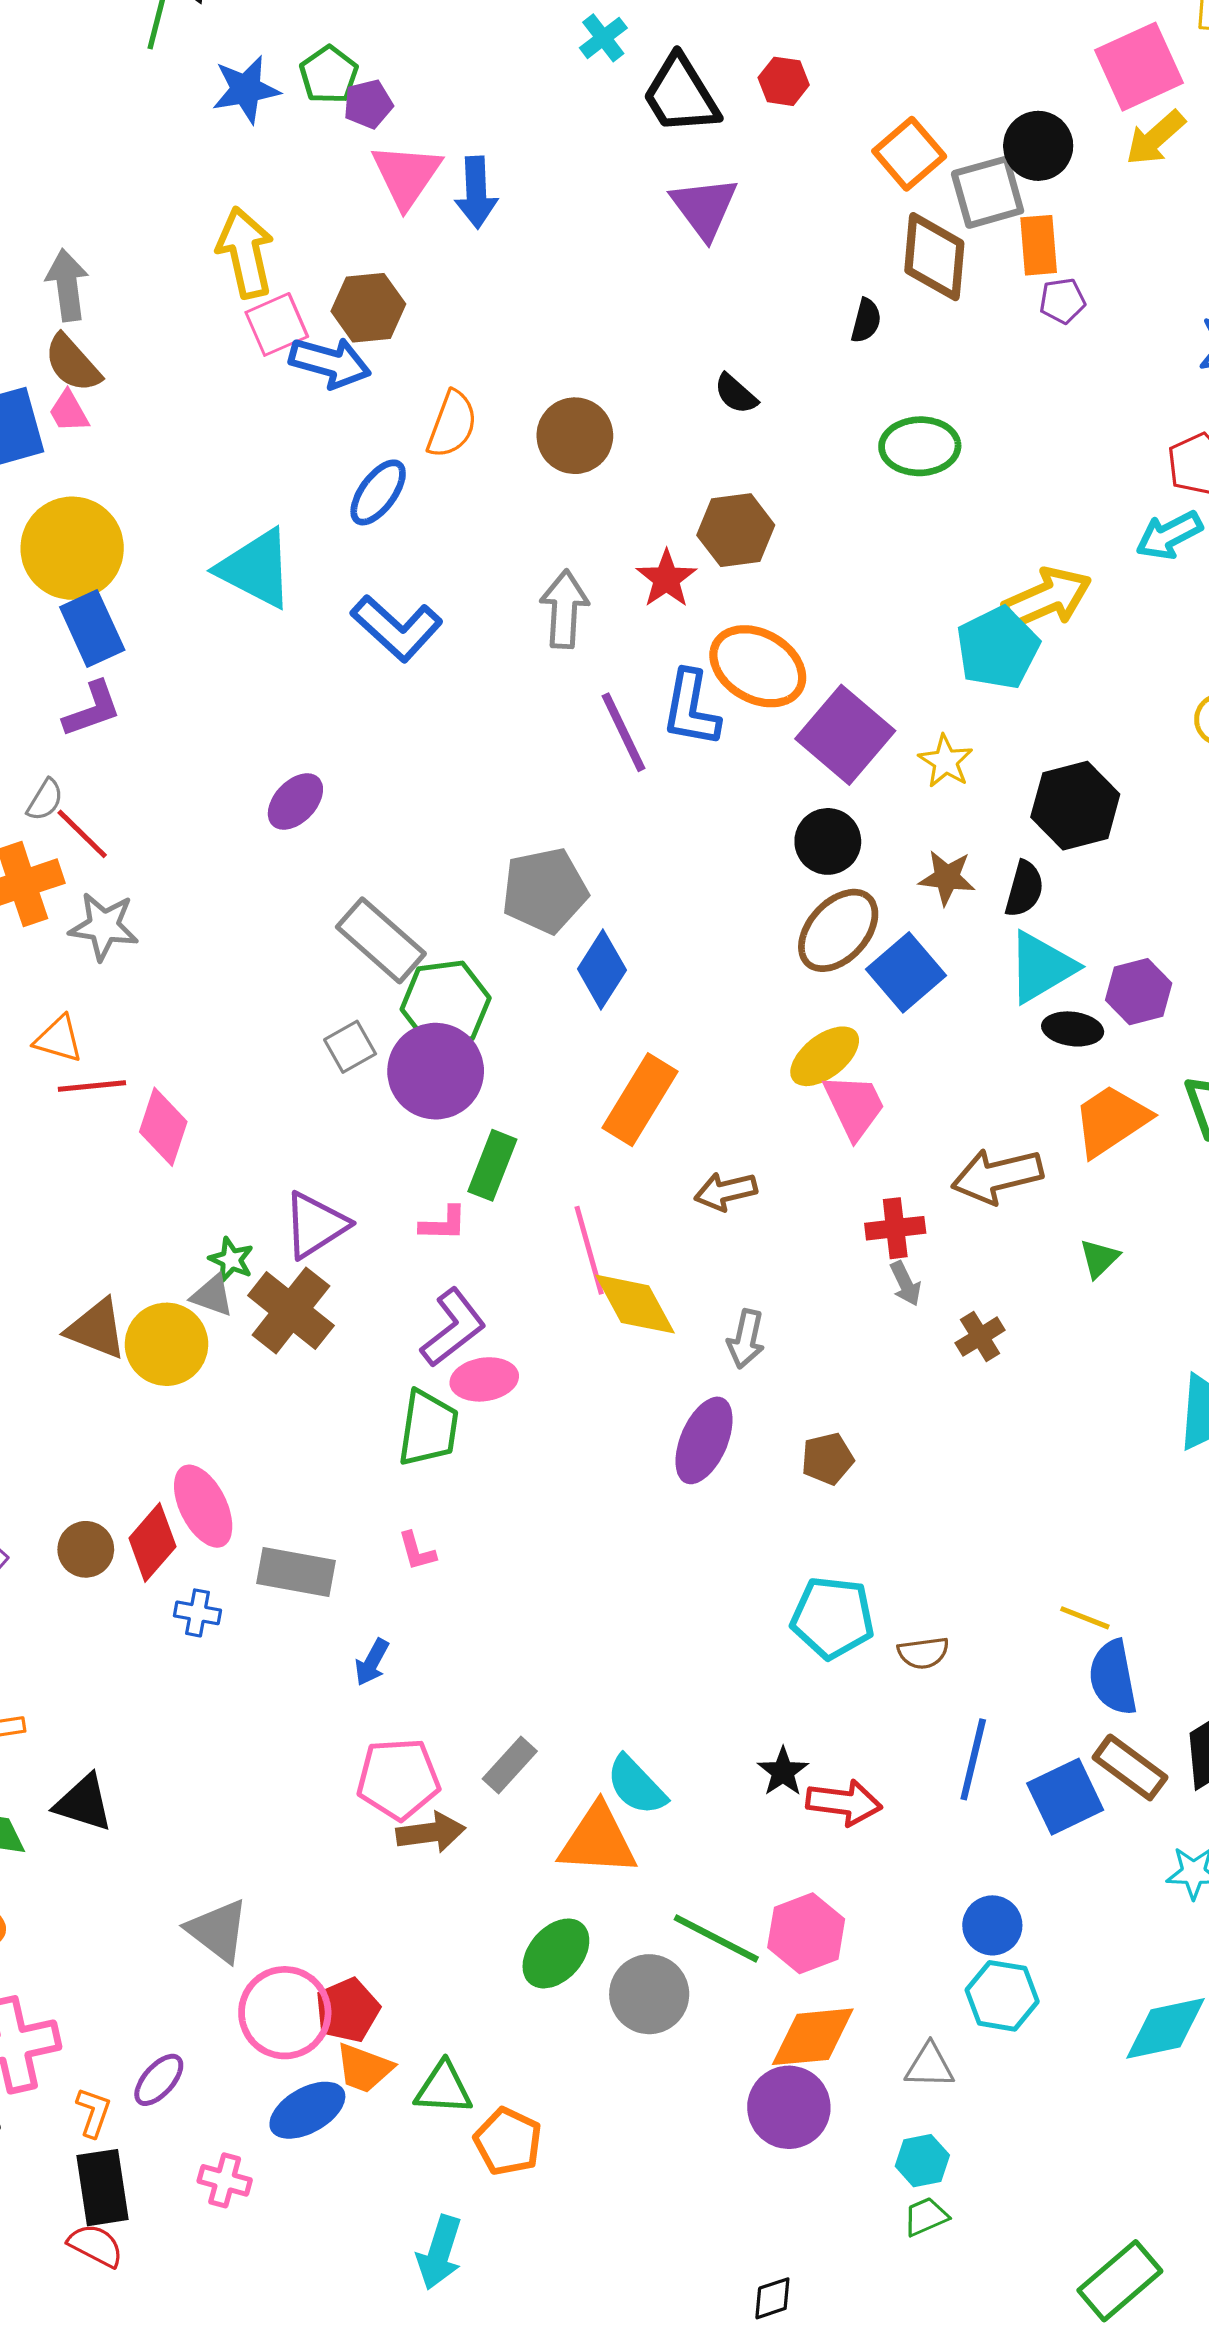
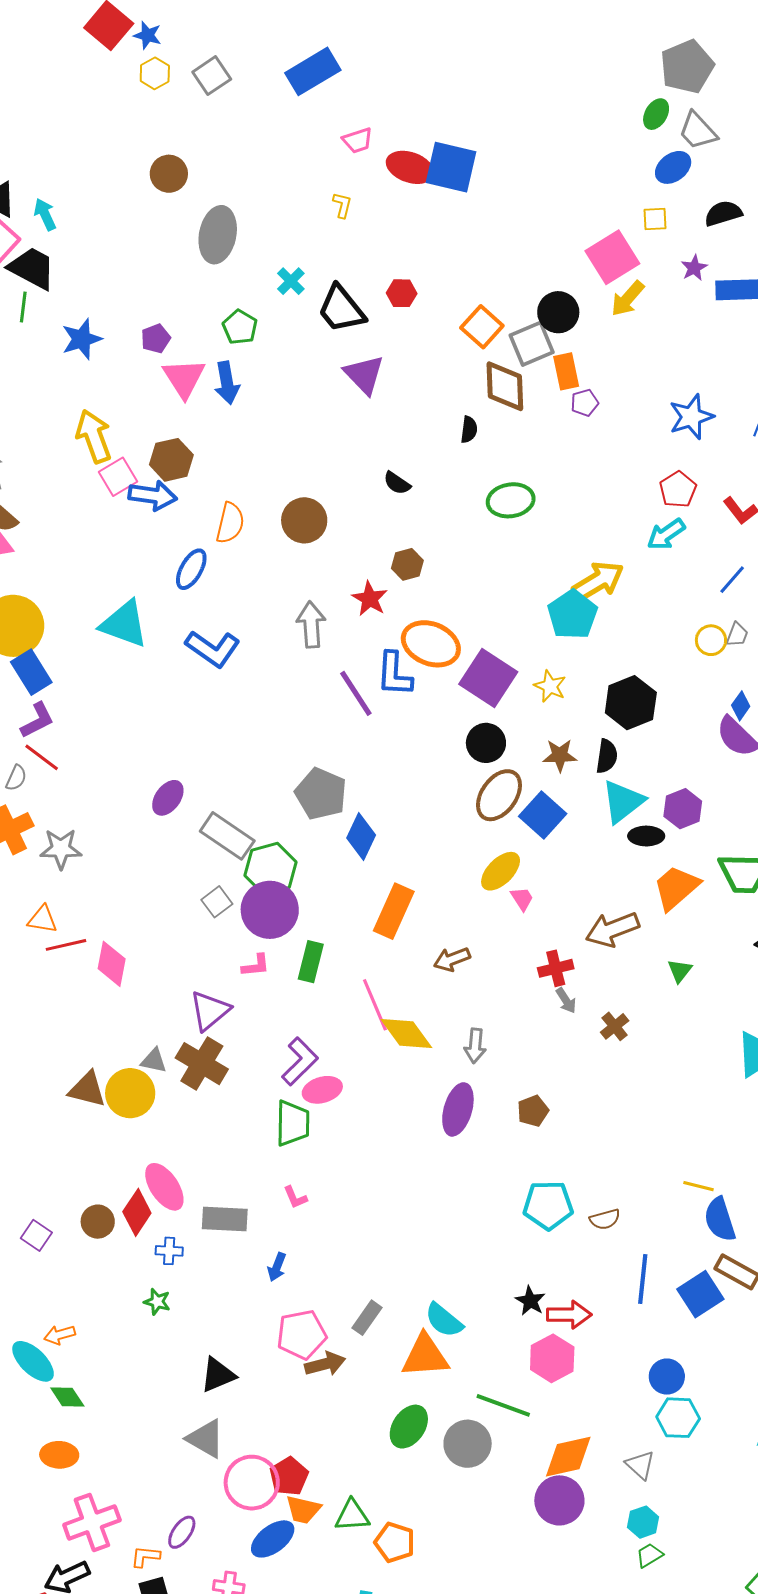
green pentagon: (329, 75) -> (240, 327), moved
brown hexagon: (736, 530) -> (407, 564), size x0.7
purple ellipse: (295, 802) -> (168, 798), moved
red line: (82, 834) -> (42, 757), moved
gray pentagon: (545, 890) -> (321, 794), turned -30
pink trapezoid: (854, 1106) -> (522, 899), size x0.6
pink L-shape: (443, 1224) -> (256, 966), moved
green star: (231, 1260) -> (157, 1302), moved
black triangle: (84, 1803) -> (218, 1375), moved, turned -33
pink hexagon: (806, 1933) -> (552, 1358), moved
gray triangle: (930, 2066) -> (640, 1465), turned 48
orange L-shape: (93, 2112) -> (145, 1557), turned -96

